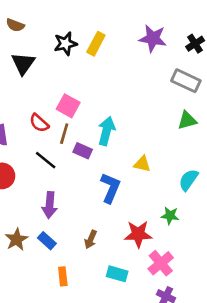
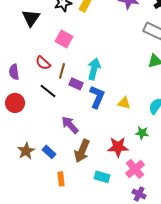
pink square: (68, 106) -> (64, 39), moved
yellow triangle: (142, 164) -> (124, 103), moved
blue L-shape: (110, 188) -> (97, 97), moved
purple arrow: (50, 205) -> (70, 125), moved, turned 132
brown arrow: (91, 239) -> (82, 151), size x1.6

